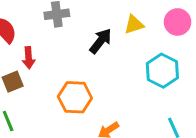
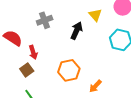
yellow triangle: (134, 25) -> (95, 15), turned -40

